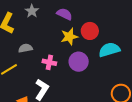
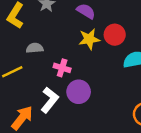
purple circle: (79, 62) -> (79, 92), moved

